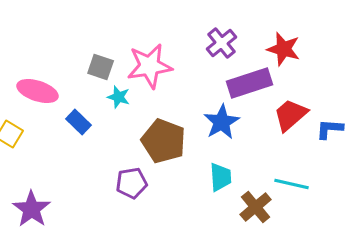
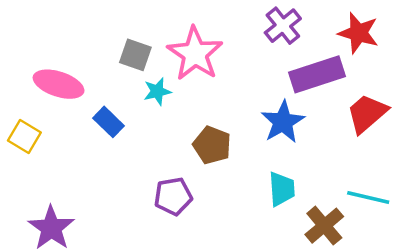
pink star: (150, 66) -> (195, 54), turned -30
cyan star: (119, 97) -> (157, 91), turned -30
brown pentagon: (164, 141) -> (212, 145), size x0.7

